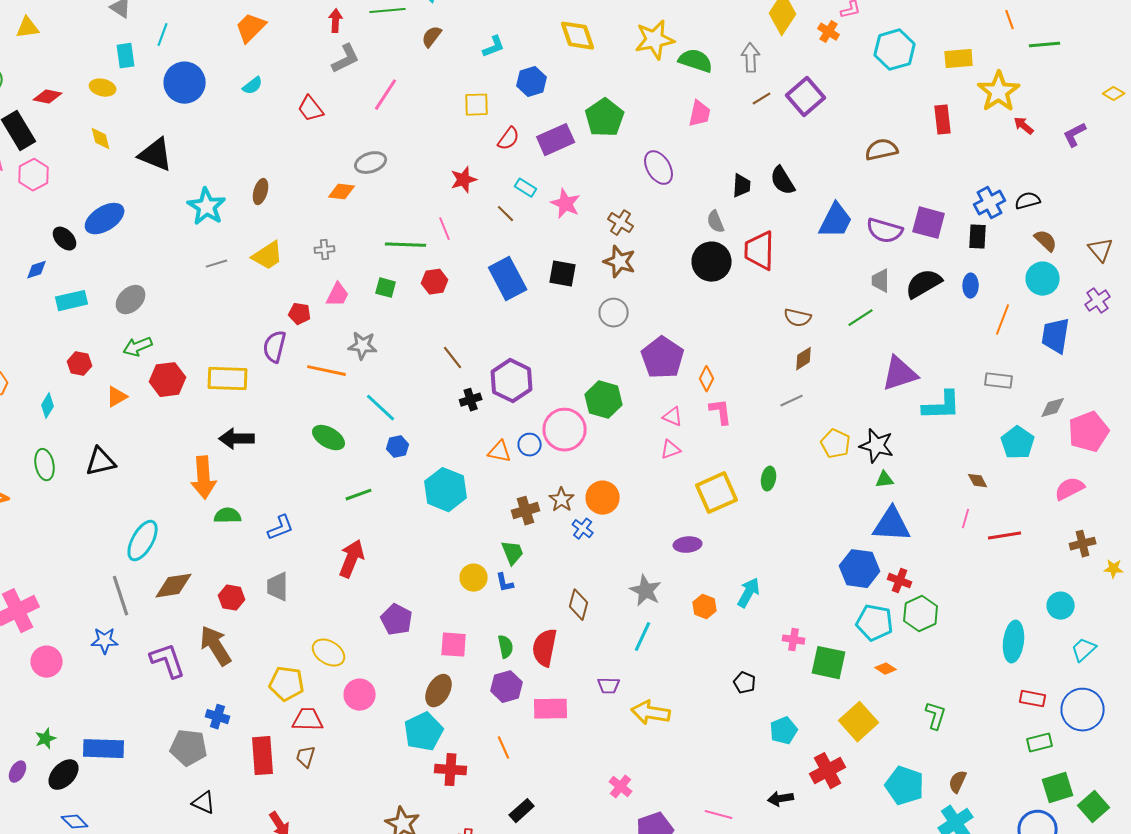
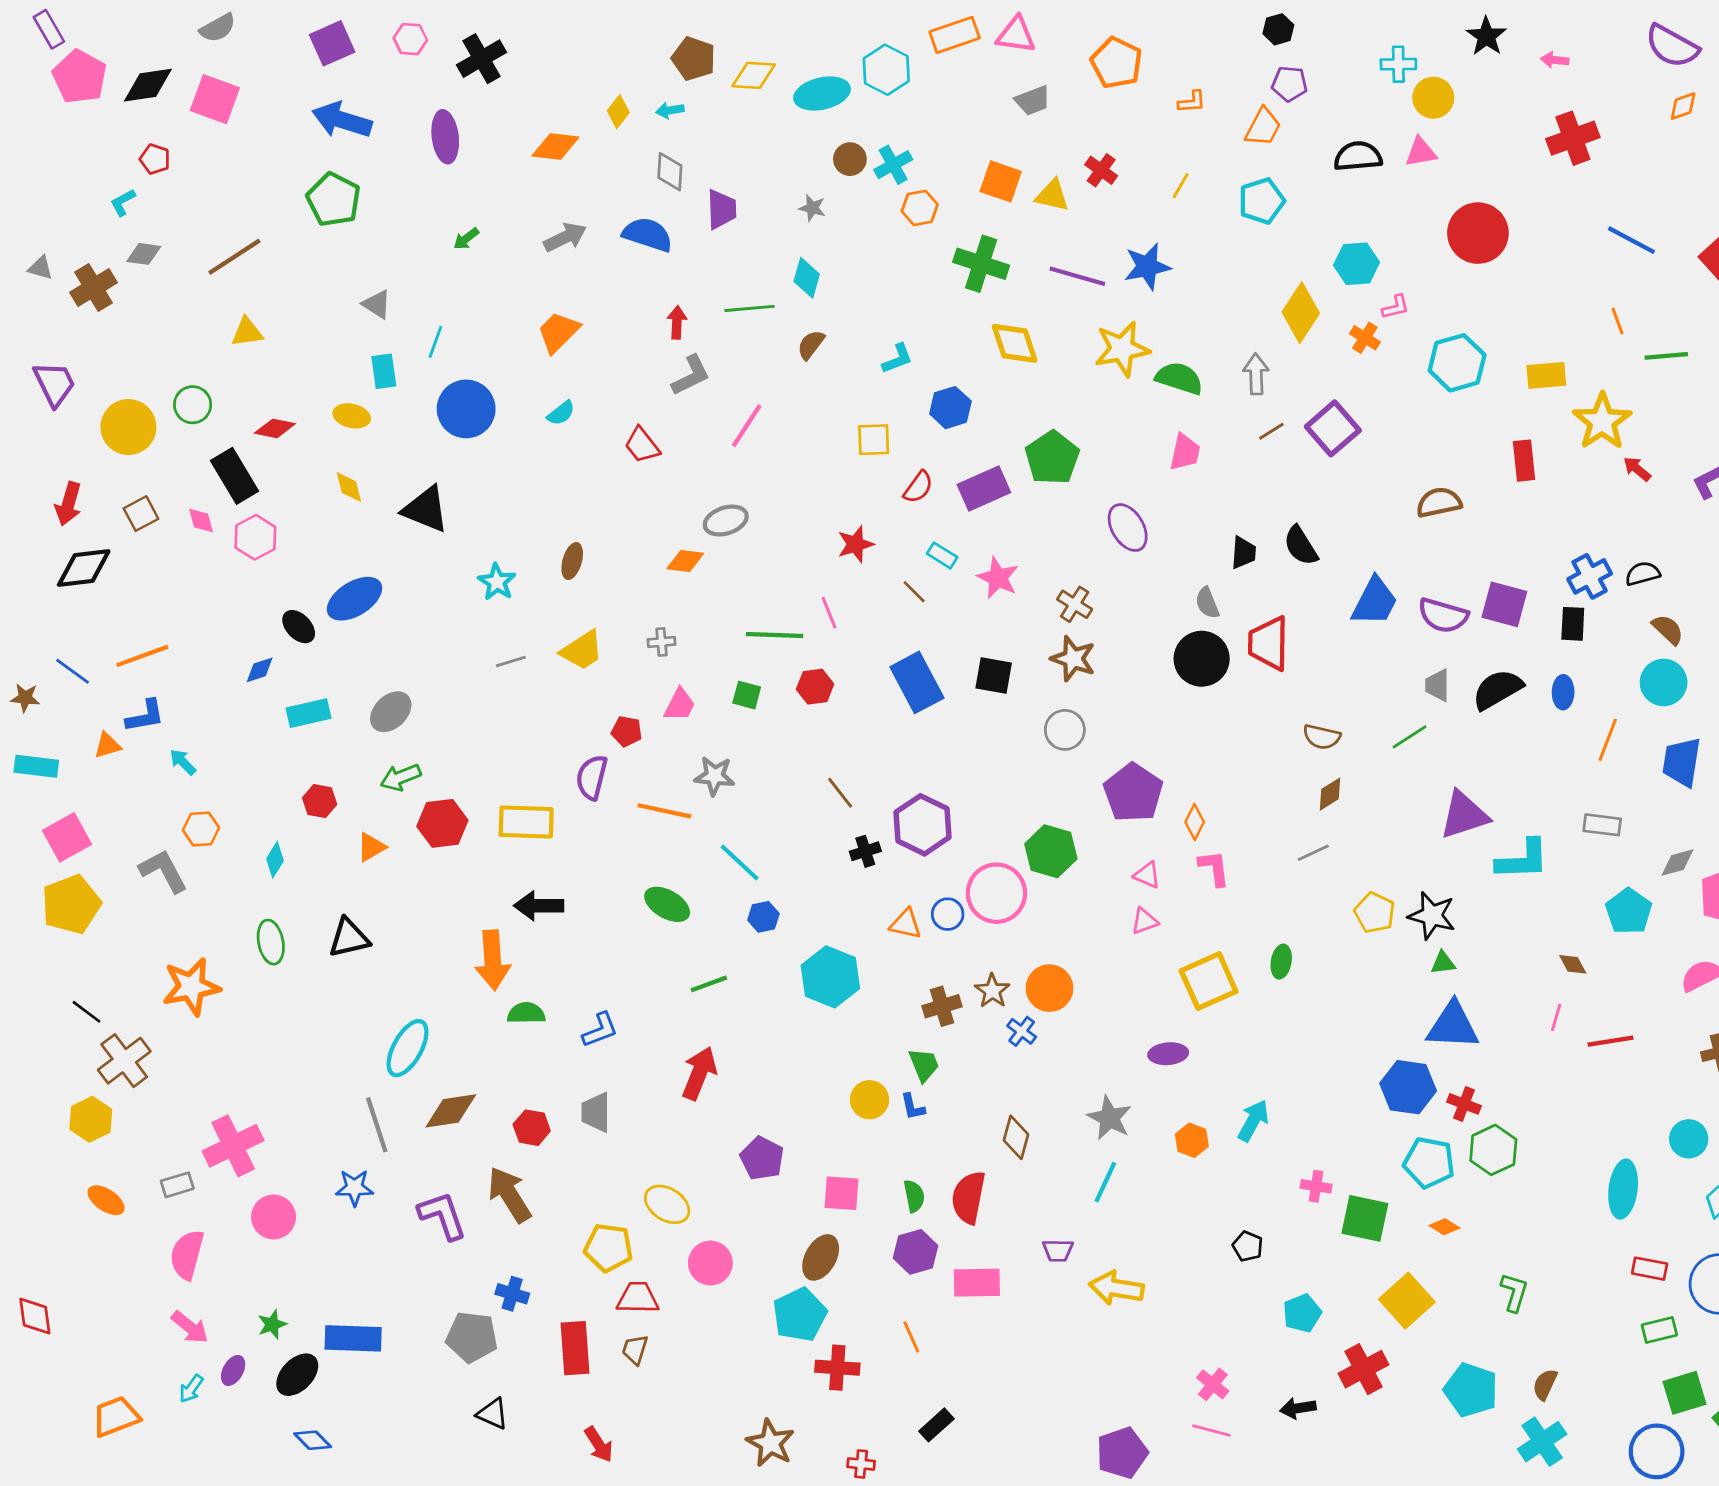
cyan star: (207, 207) -> (497, 582), size x0.7
pink cross: (621, 787) -> (1213, 1384), moved

